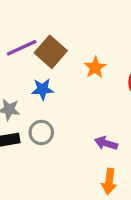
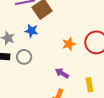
orange star: (95, 67) -> (69, 44), moved

